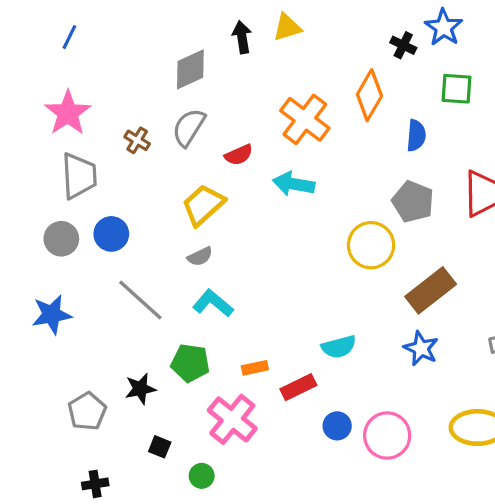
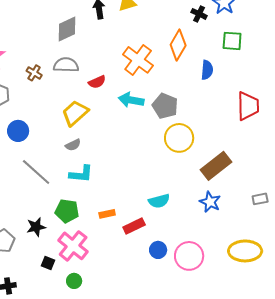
gray semicircle: (189, 127) -> (66, 65), turned 60
gray pentagon: (413, 202) -> (165, 106), moved
cyan L-shape: (213, 303) -> (81, 174), turned 145
pink cross: (232, 419) -> (73, 246), moved

